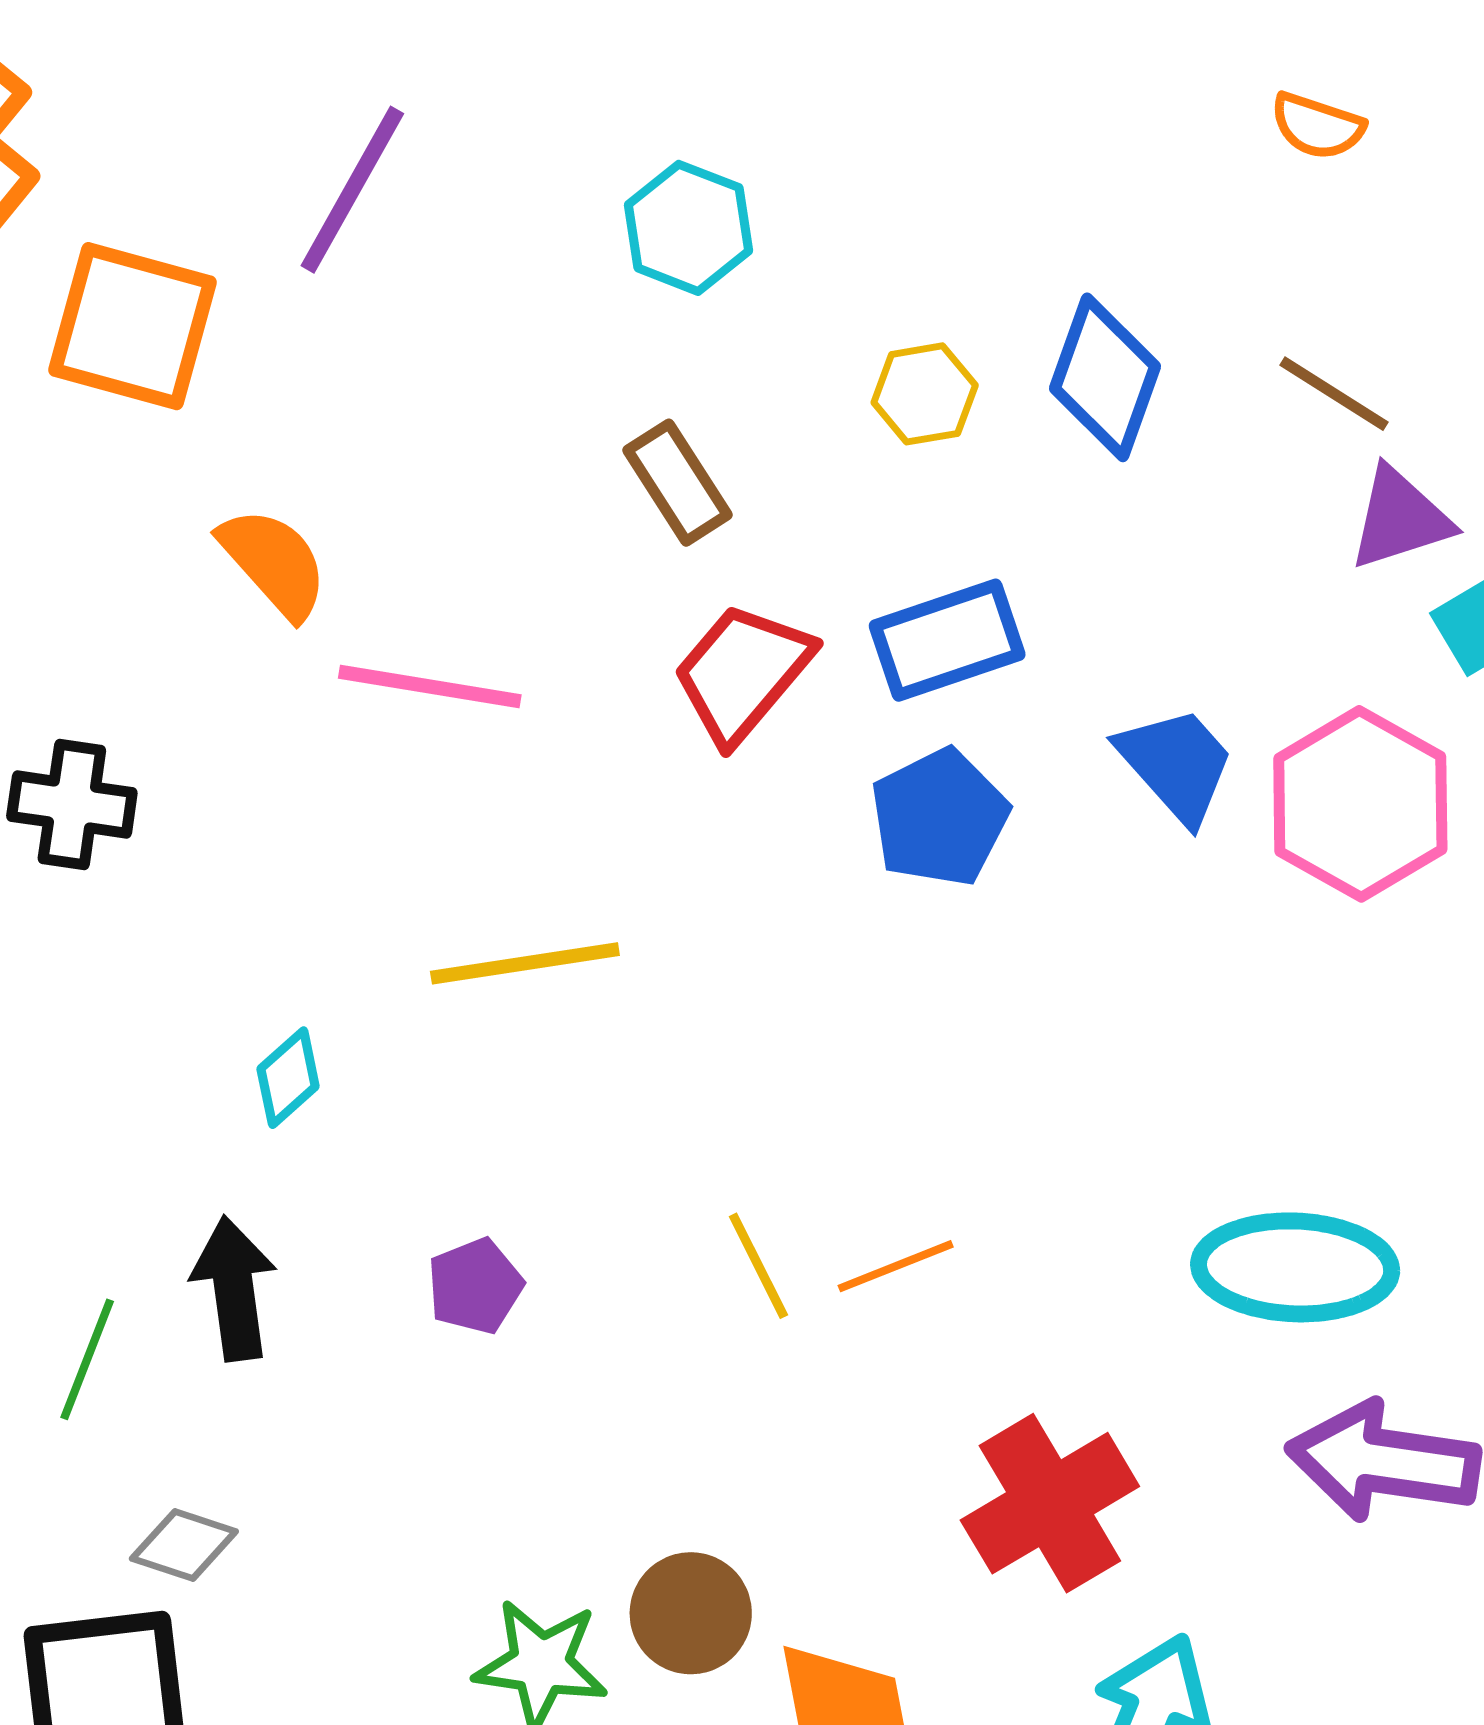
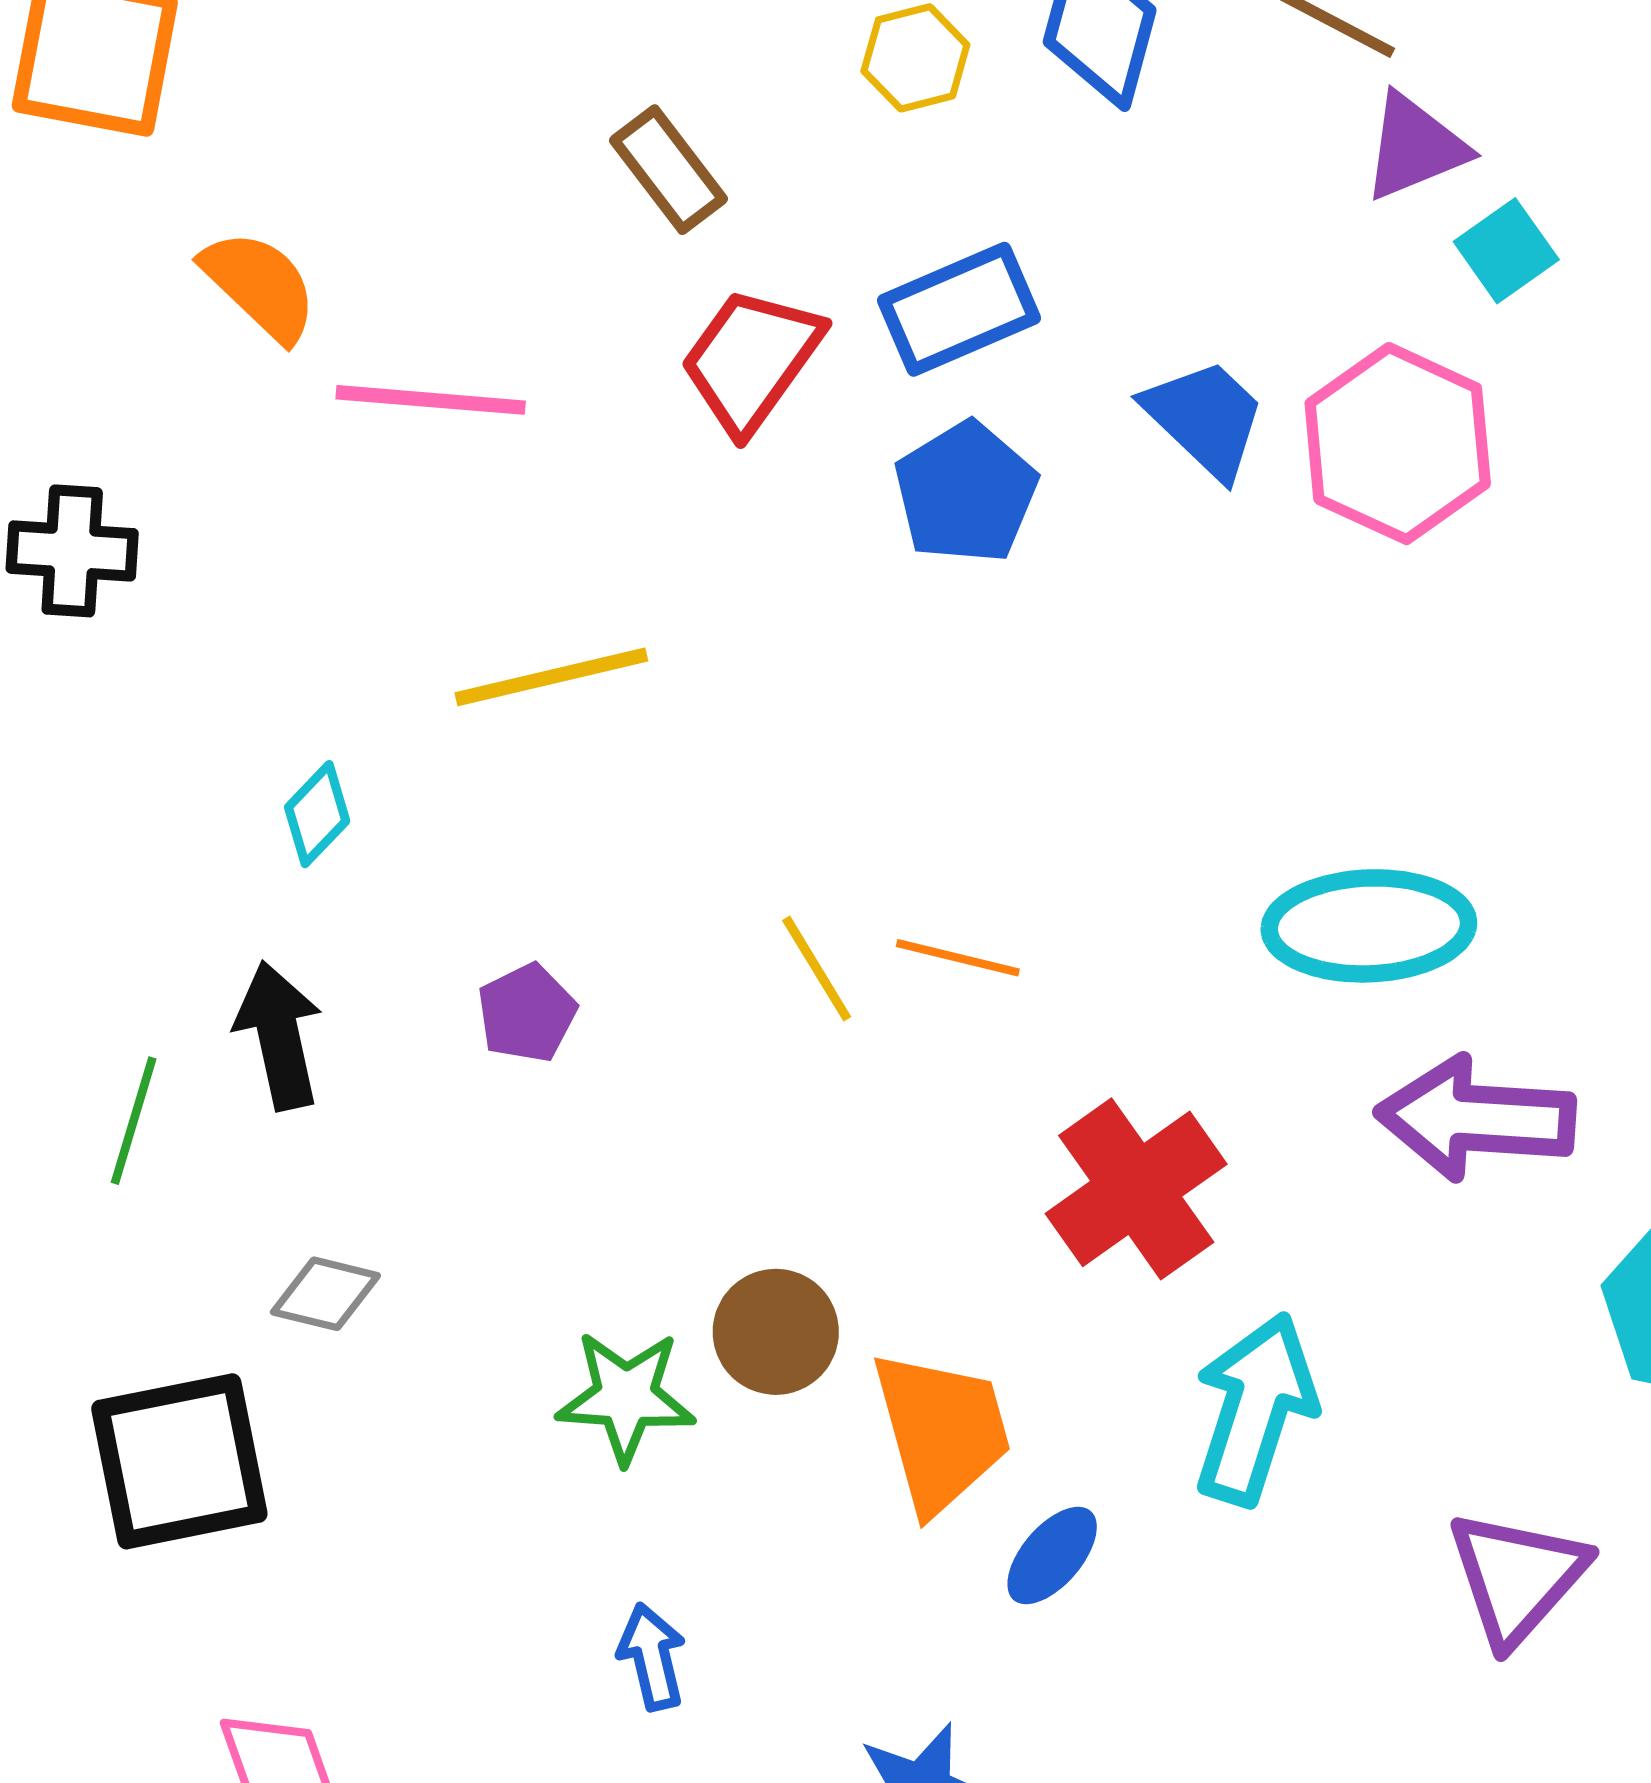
orange line: (896, 1266) -> (958, 958), turned 40
gray diamond: (184, 1545) -> (325, 1294), moved

